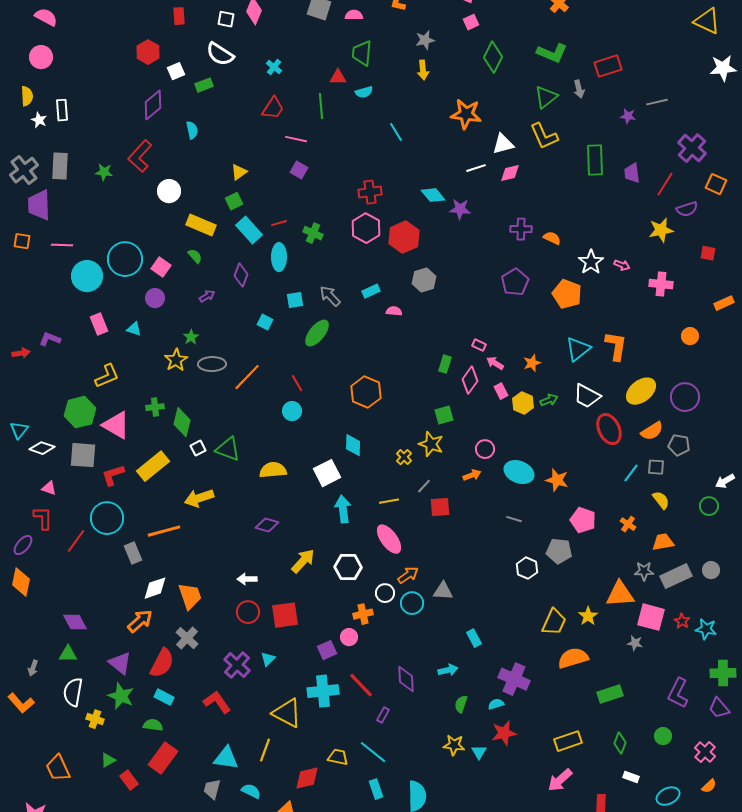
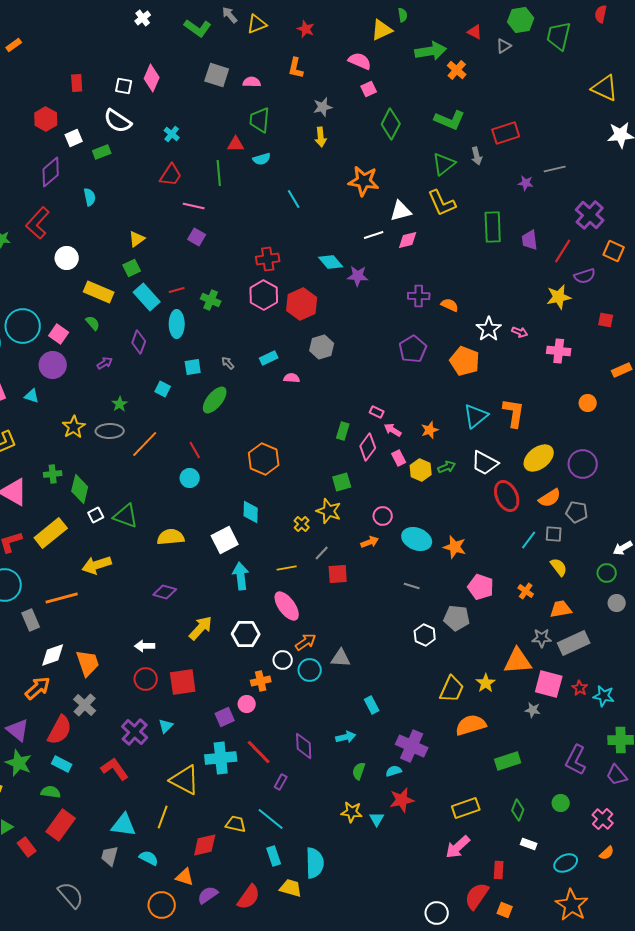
gray arrow: (330, 296) -> (228, 363), size x0.6
purple circle: (155, 298) -> (53, 365), size x1.4
green star: (191, 337) -> (120, 404), moved
gray circle: (711, 570) -> (617, 603), moved

